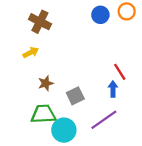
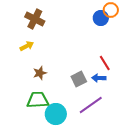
blue circle: (100, 15) -> (101, 18), moved
blue arrow: (113, 89) -> (99, 78), turned -88
gray square: (75, 96) -> (79, 79), moved

